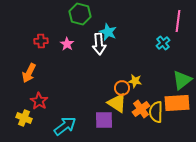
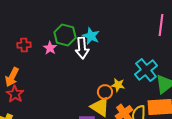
green hexagon: (80, 14) -> (65, 35), moved
cyan cross: (163, 43) -> (146, 70), moved, size x1.6
red star: (39, 101) -> (15, 94), moved

